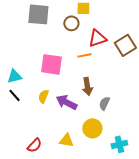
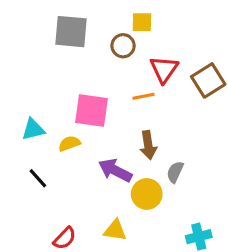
red triangle: (97, 38) -> (164, 69), turned -36
black line: (14, 95) -> (38, 178), moved
yellow semicircle: (43, 96) -> (69, 144), moved, turned 48
yellow circle: (92, 128) -> (147, 194), moved

